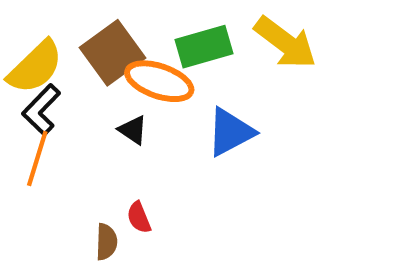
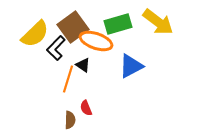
black L-shape: (41, 110) -> (56, 48), moved
orange line: (37, 158) -> (68, 79), moved

